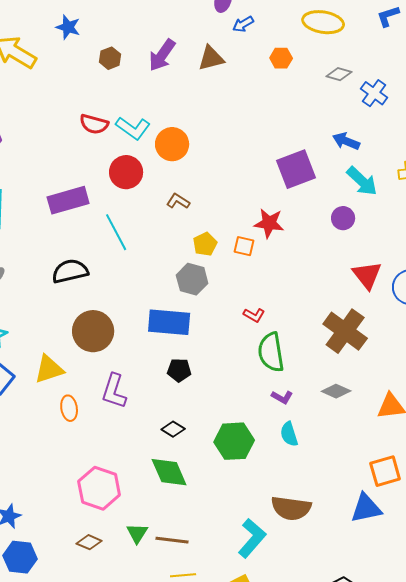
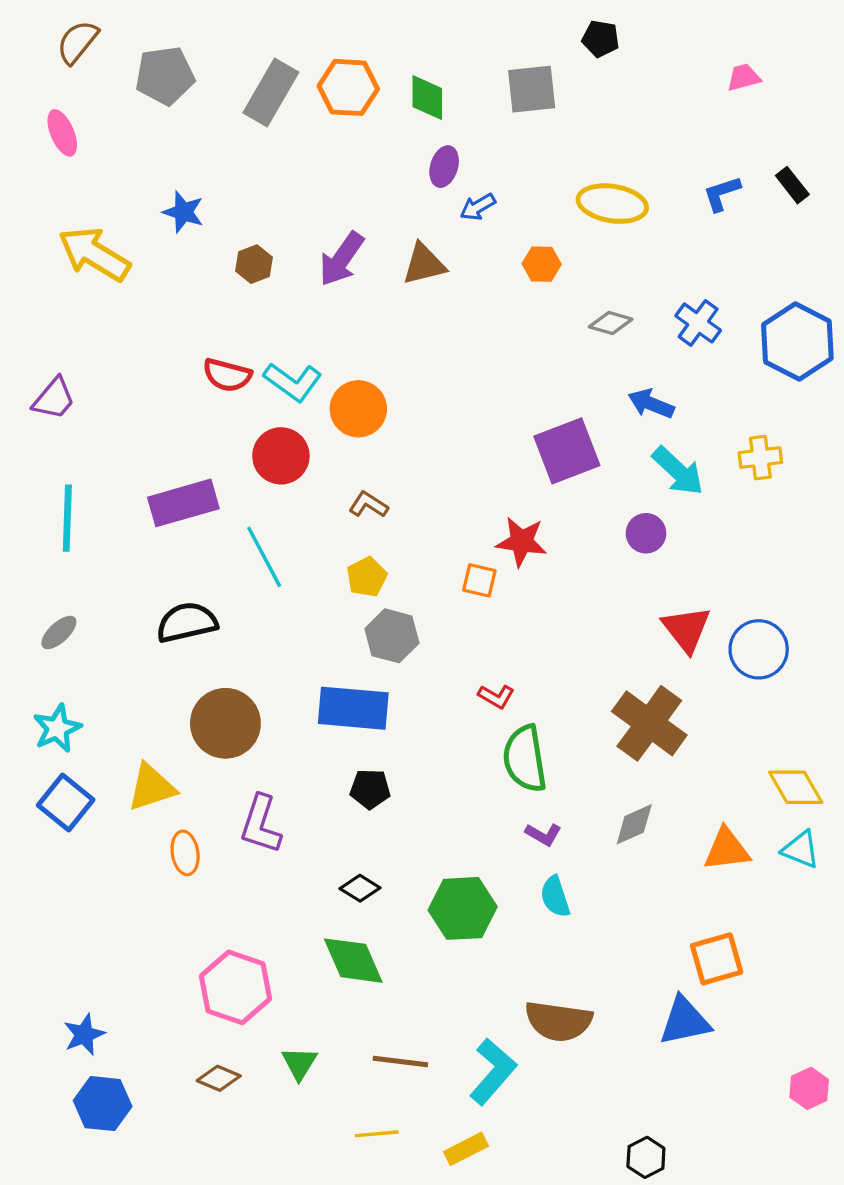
gray diamond: (339, 74) -> (611, 323), moved
yellow pentagon: (205, 244) -> (367, 577), moved
gray diamond: (336, 391) -> (634, 824), turned -48
brown line: (172, 540) -> (400, 1061), moved

